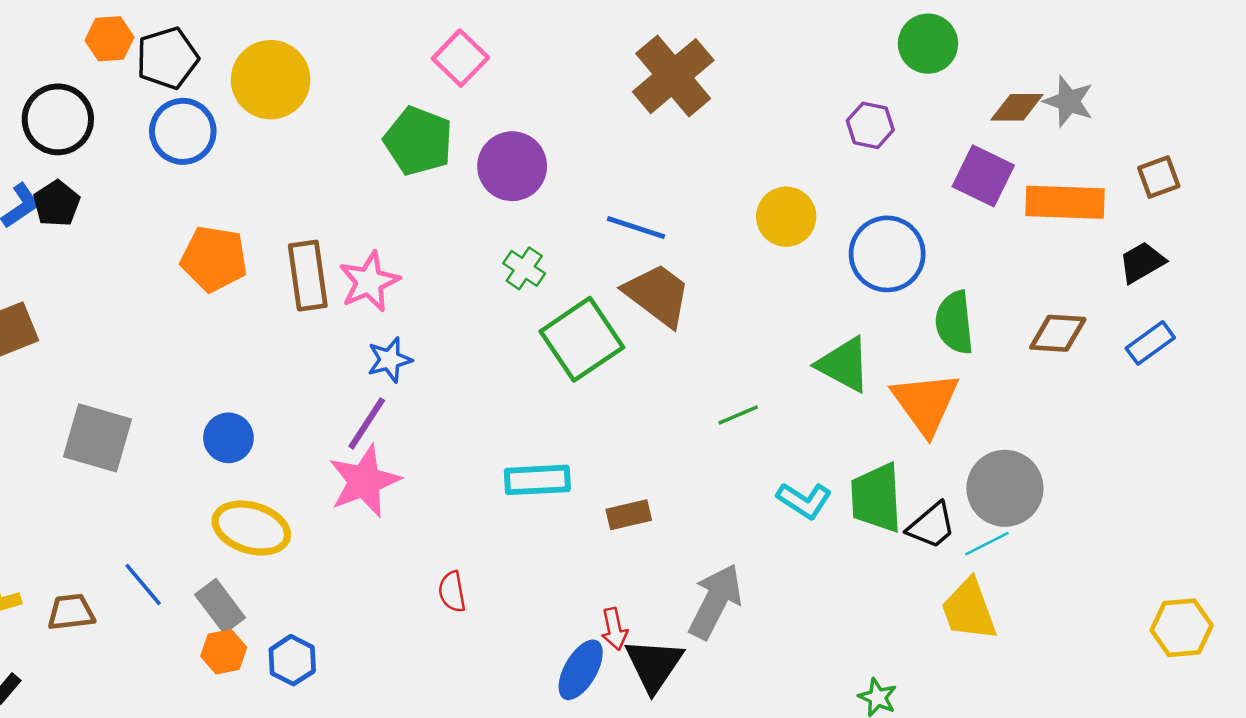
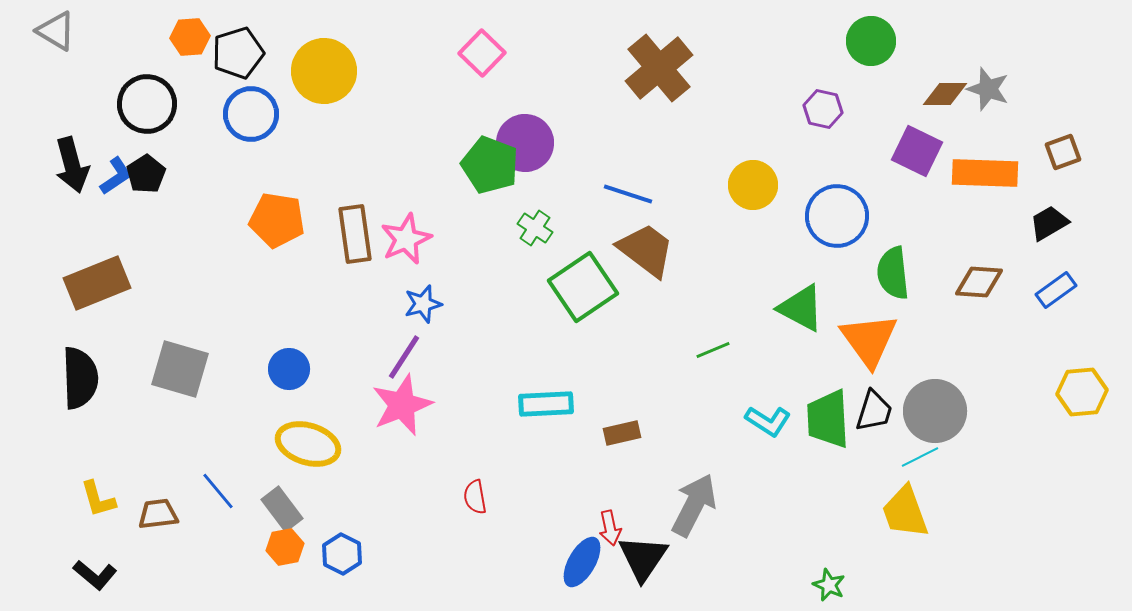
green pentagon: (418, 141) -> (490, 165), moved
black trapezoid: (932, 526) -> (874, 411), moved, turned -33
yellow hexagon: (1182, 628) -> (1082, 392), moved

